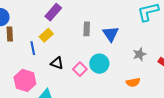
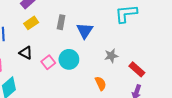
yellow rectangle: (46, 35) -> (31, 23), moved
orange semicircle: (133, 82) -> (101, 83), turned -112

